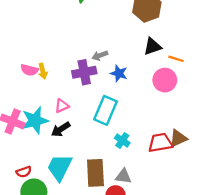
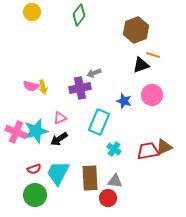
orange line: (176, 59) -> (153, 55), moved
blue star: (119, 73) -> (124, 101), moved
red semicircle: (24, 172) -> (34, 169), moved

